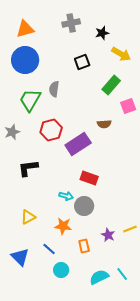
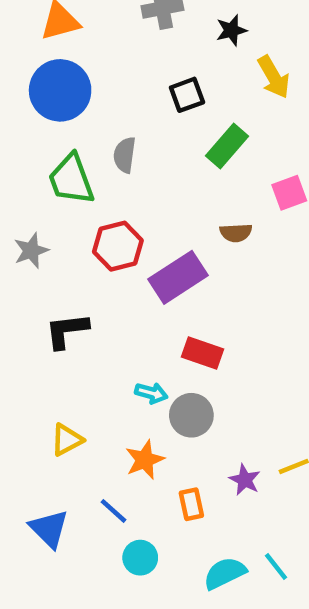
yellow arrow: (121, 54) -> (274, 77), turned 30
green rectangle: (111, 85) -> (227, 146), moved
green trapezoid: (30, 100) -> (71, 179), turned -50
orange star: (63, 226) -> (145, 460), turned -30

